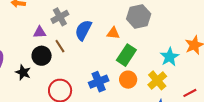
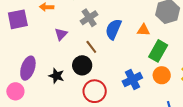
purple triangle: (40, 32) -> (61, 34), moved, turned -40
black circle: (42, 56) -> (82, 65), moved

